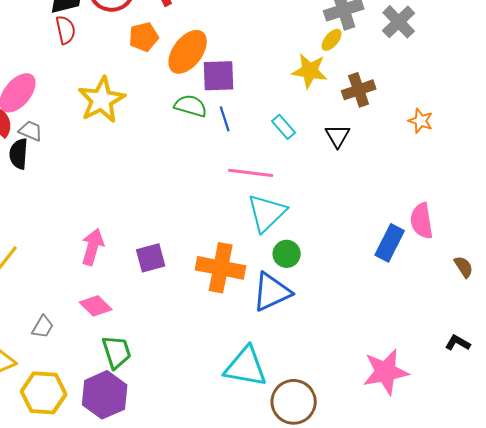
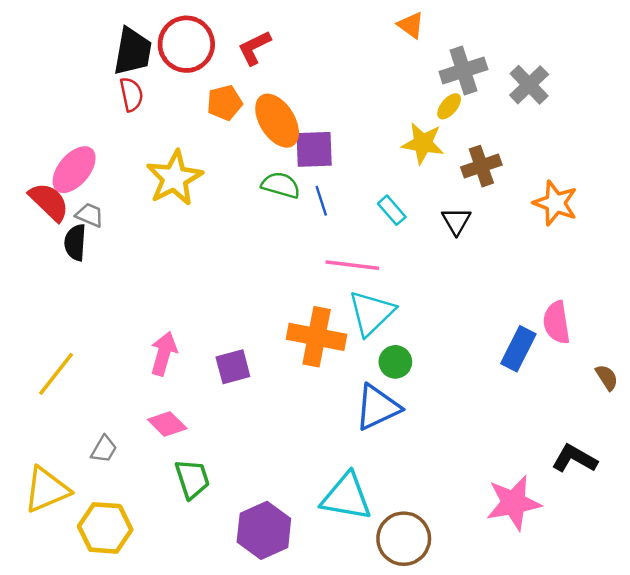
orange ellipse: (188, 52) -> (277, 121), turned -69
orange star: (421, 121) -> (555, 203), size x1.5
orange cross: (221, 268) -> (317, 337), moved
black L-shape: (458, 343) -> (575, 459), moved, size x1.5
purple hexagon: (105, 395) -> (264, 530), moved

